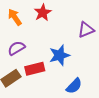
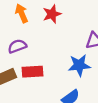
blue star: (59, 55) -> (79, 65), moved

